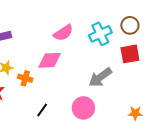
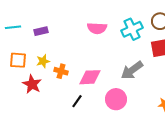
pink semicircle: (63, 33) -> (97, 28), turned 36
pink diamond: (50, 60) -> (90, 77), moved

